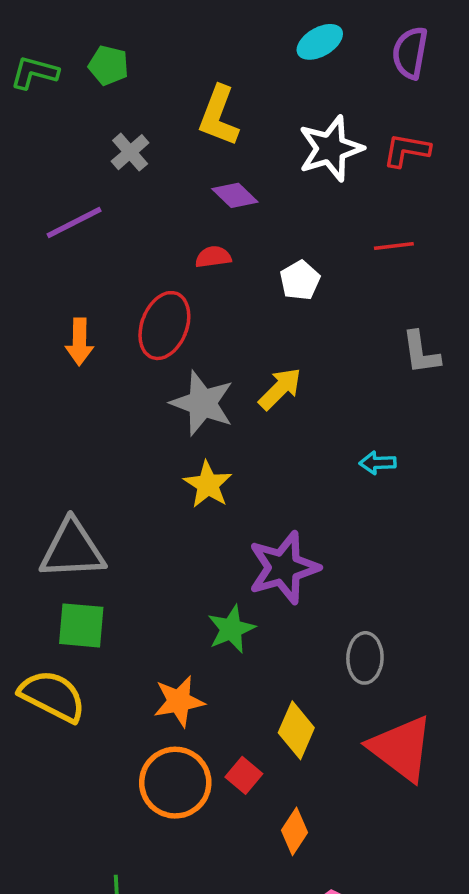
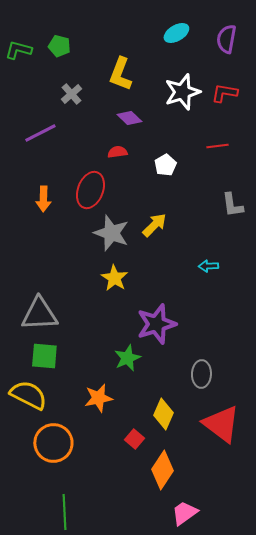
orange circle: (175, 783) -> (53, 443), moved
orange diamond: (294, 831) -> (162, 470), size x1.5

